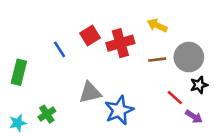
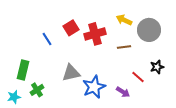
gray circle: (189, 57) -> (149, 30), moved
green rectangle: (19, 72) -> (23, 70), moved
purple arrow: (194, 117) -> (123, 92), moved

